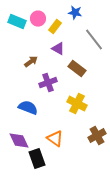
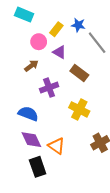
blue star: (75, 13) -> (78, 25), moved
pink circle: (38, 19) -> (39, 42), moved
cyan rectangle: (17, 22) -> (24, 15), moved
purple diamond: (19, 141) -> (31, 140), moved

